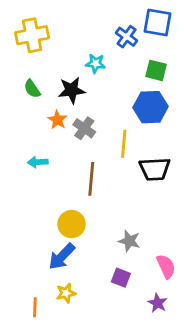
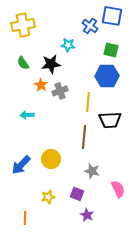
gray cross: (84, 128) -> (60, 91), turned 35
brown line: (91, 179) -> (84, 137), moved
blue arrow: (62, 256) -> (21, 165), moved
purple square: (121, 278) -> (77, 194), moved
yellow star: (66, 293) -> (48, 197), moved
purple star: (158, 303) -> (87, 215), moved

